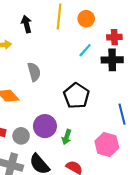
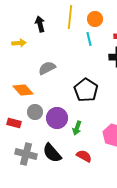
cyan line: (85, 50) -> (89, 39), moved, turned -56
gray semicircle: (34, 72) -> (47, 68), turned -102
gray circle: (21, 136) -> (35, 112), moved

